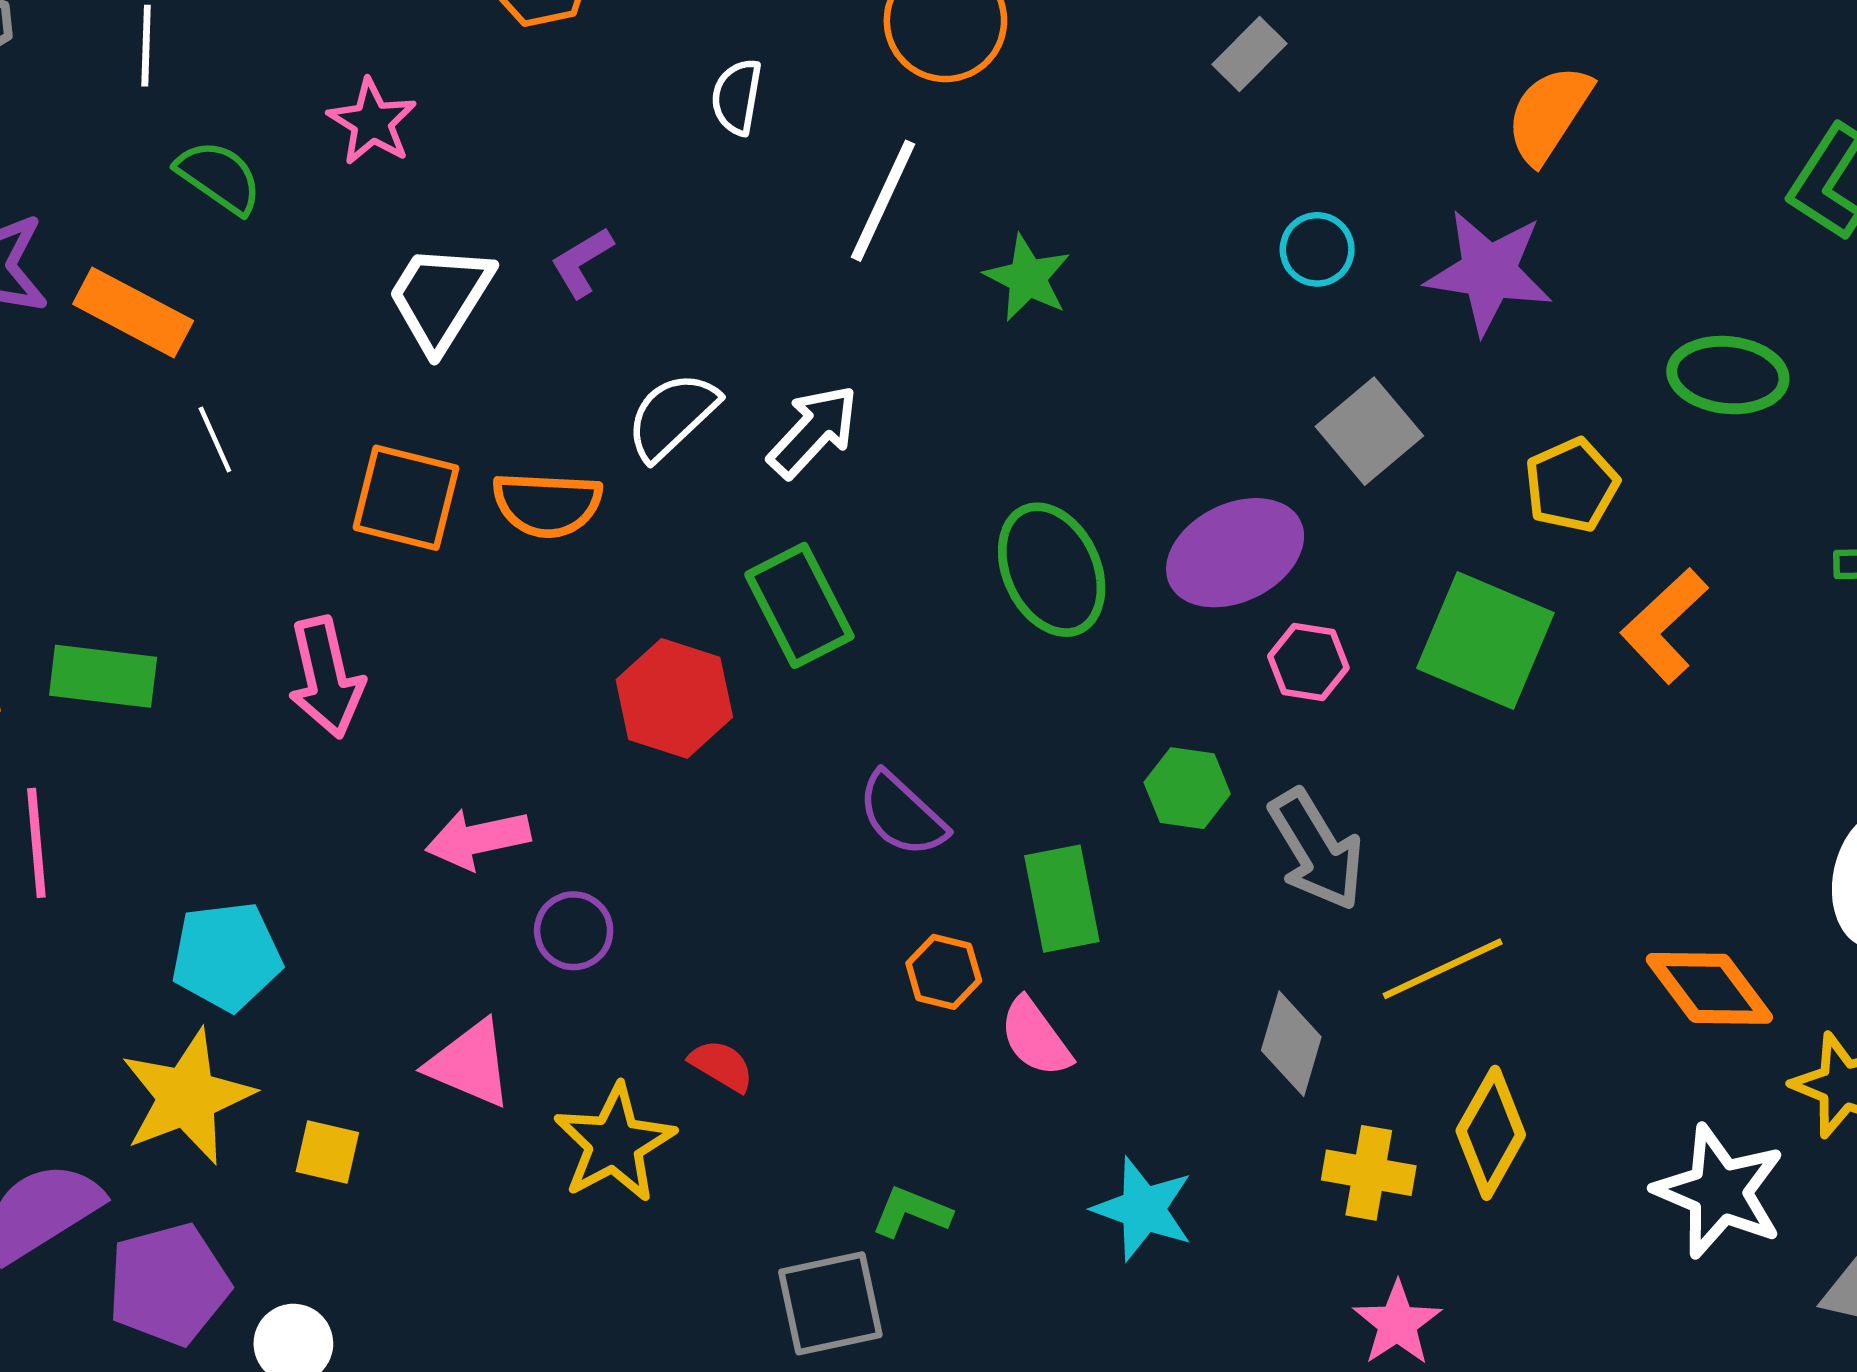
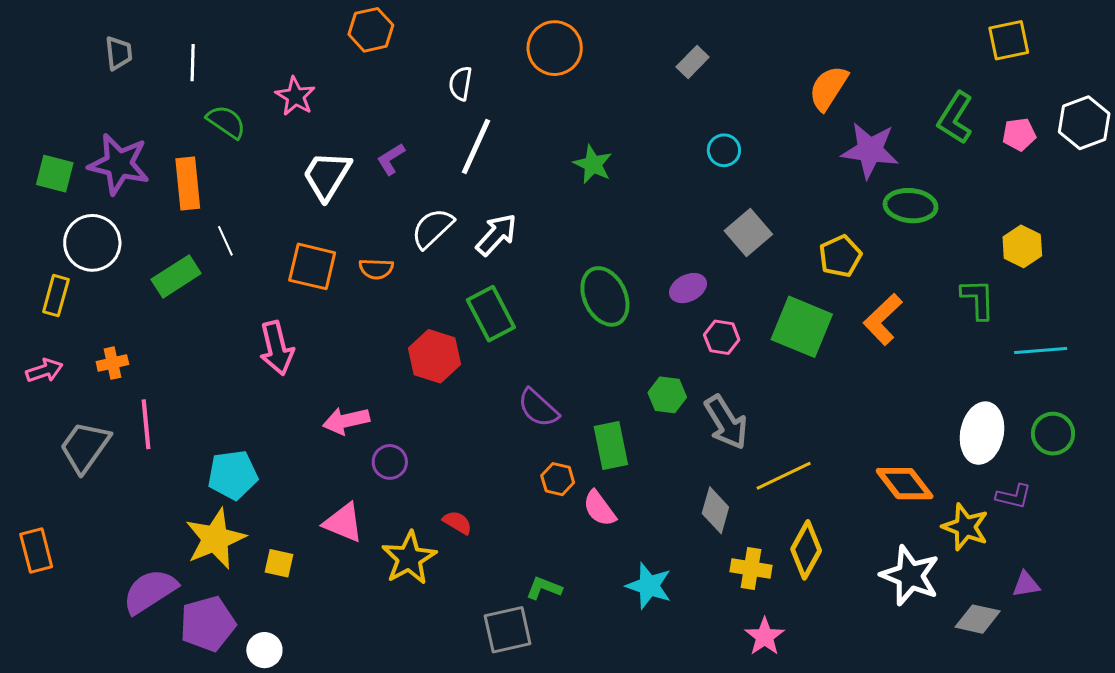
white line: (883, 201) -> (476, 147), moved
purple star: (1489, 272) -> (870, 150), moved
orange rectangle: (133, 312) -> (188, 184), turned 57
orange semicircle: (547, 504) -> (376, 269), size x0.7
purple ellipse: (1235, 553) -> (688, 288), size x0.6
green rectangle: (103, 676) -> (176, 276), moved, turned -39

